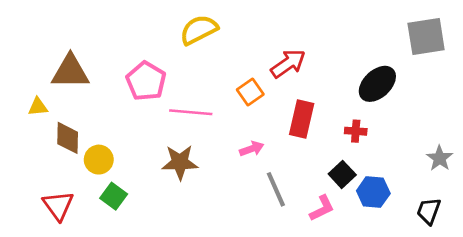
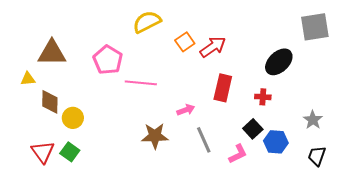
orange square: (250, 92) -> (185, 42), moved
gray star: (440, 158) -> (313, 120), moved
brown star: (180, 162) -> (155, 136), moved
green square: (114, 196) -> (70, 152), moved

